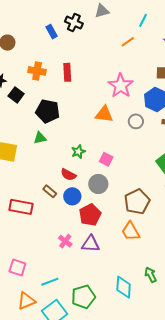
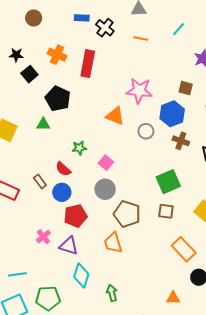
black cross: (74, 23) -> (105, 28), moved
blue rectangle: (52, 32) -> (82, 18), turned -72
orange line: (128, 42) -> (141, 38), moved, turned 32
red rectangle: (67, 72) -> (88, 64), size x1.4
pink star: (121, 86) -> (139, 91), turned 30
gray circle: (98, 184) -> (105, 189), moved
brown pentagon: (137, 202) -> (127, 214), turned 30
green arrow: (151, 275) -> (112, 293), moved
cyan diamond: (124, 287) -> (81, 275), moved

